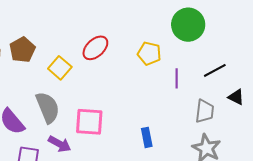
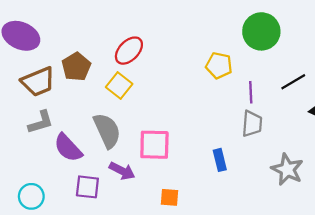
red ellipse: (95, 48) -> (129, 51), moved
gray trapezoid: (205, 111) -> (252, 124), moved

